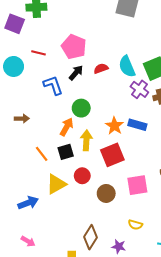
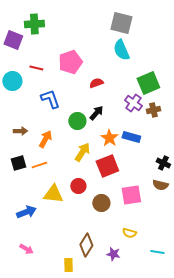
pink pentagon: (74, 47) -> (70, 62), turned 30
cyan semicircle: (127, 66) -> (121, 50), moved
black arrow: (76, 73) -> (96, 113), moved
orange arrow: (67, 127) -> (45, 139), moved
yellow arrow: (86, 140) -> (82, 152), turned 30
black square: (66, 152) -> (18, 163), moved
orange line: (42, 154) -> (39, 165), turned -70
yellow triangle: (56, 184) -> (53, 194), turned 35

